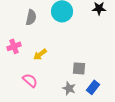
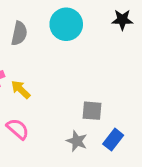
yellow arrow: (40, 54) -> (21, 89), moved, turned 80

